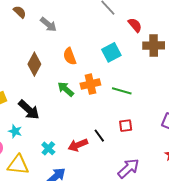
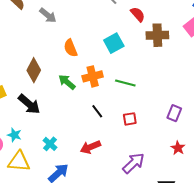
brown diamond: (34, 64) -> (34, 70), moved
cyan star: (15, 131) -> (14, 135), moved
black line: (99, 136) -> (97, 111), moved
red arrow: (78, 145) -> (90, 147), moved

